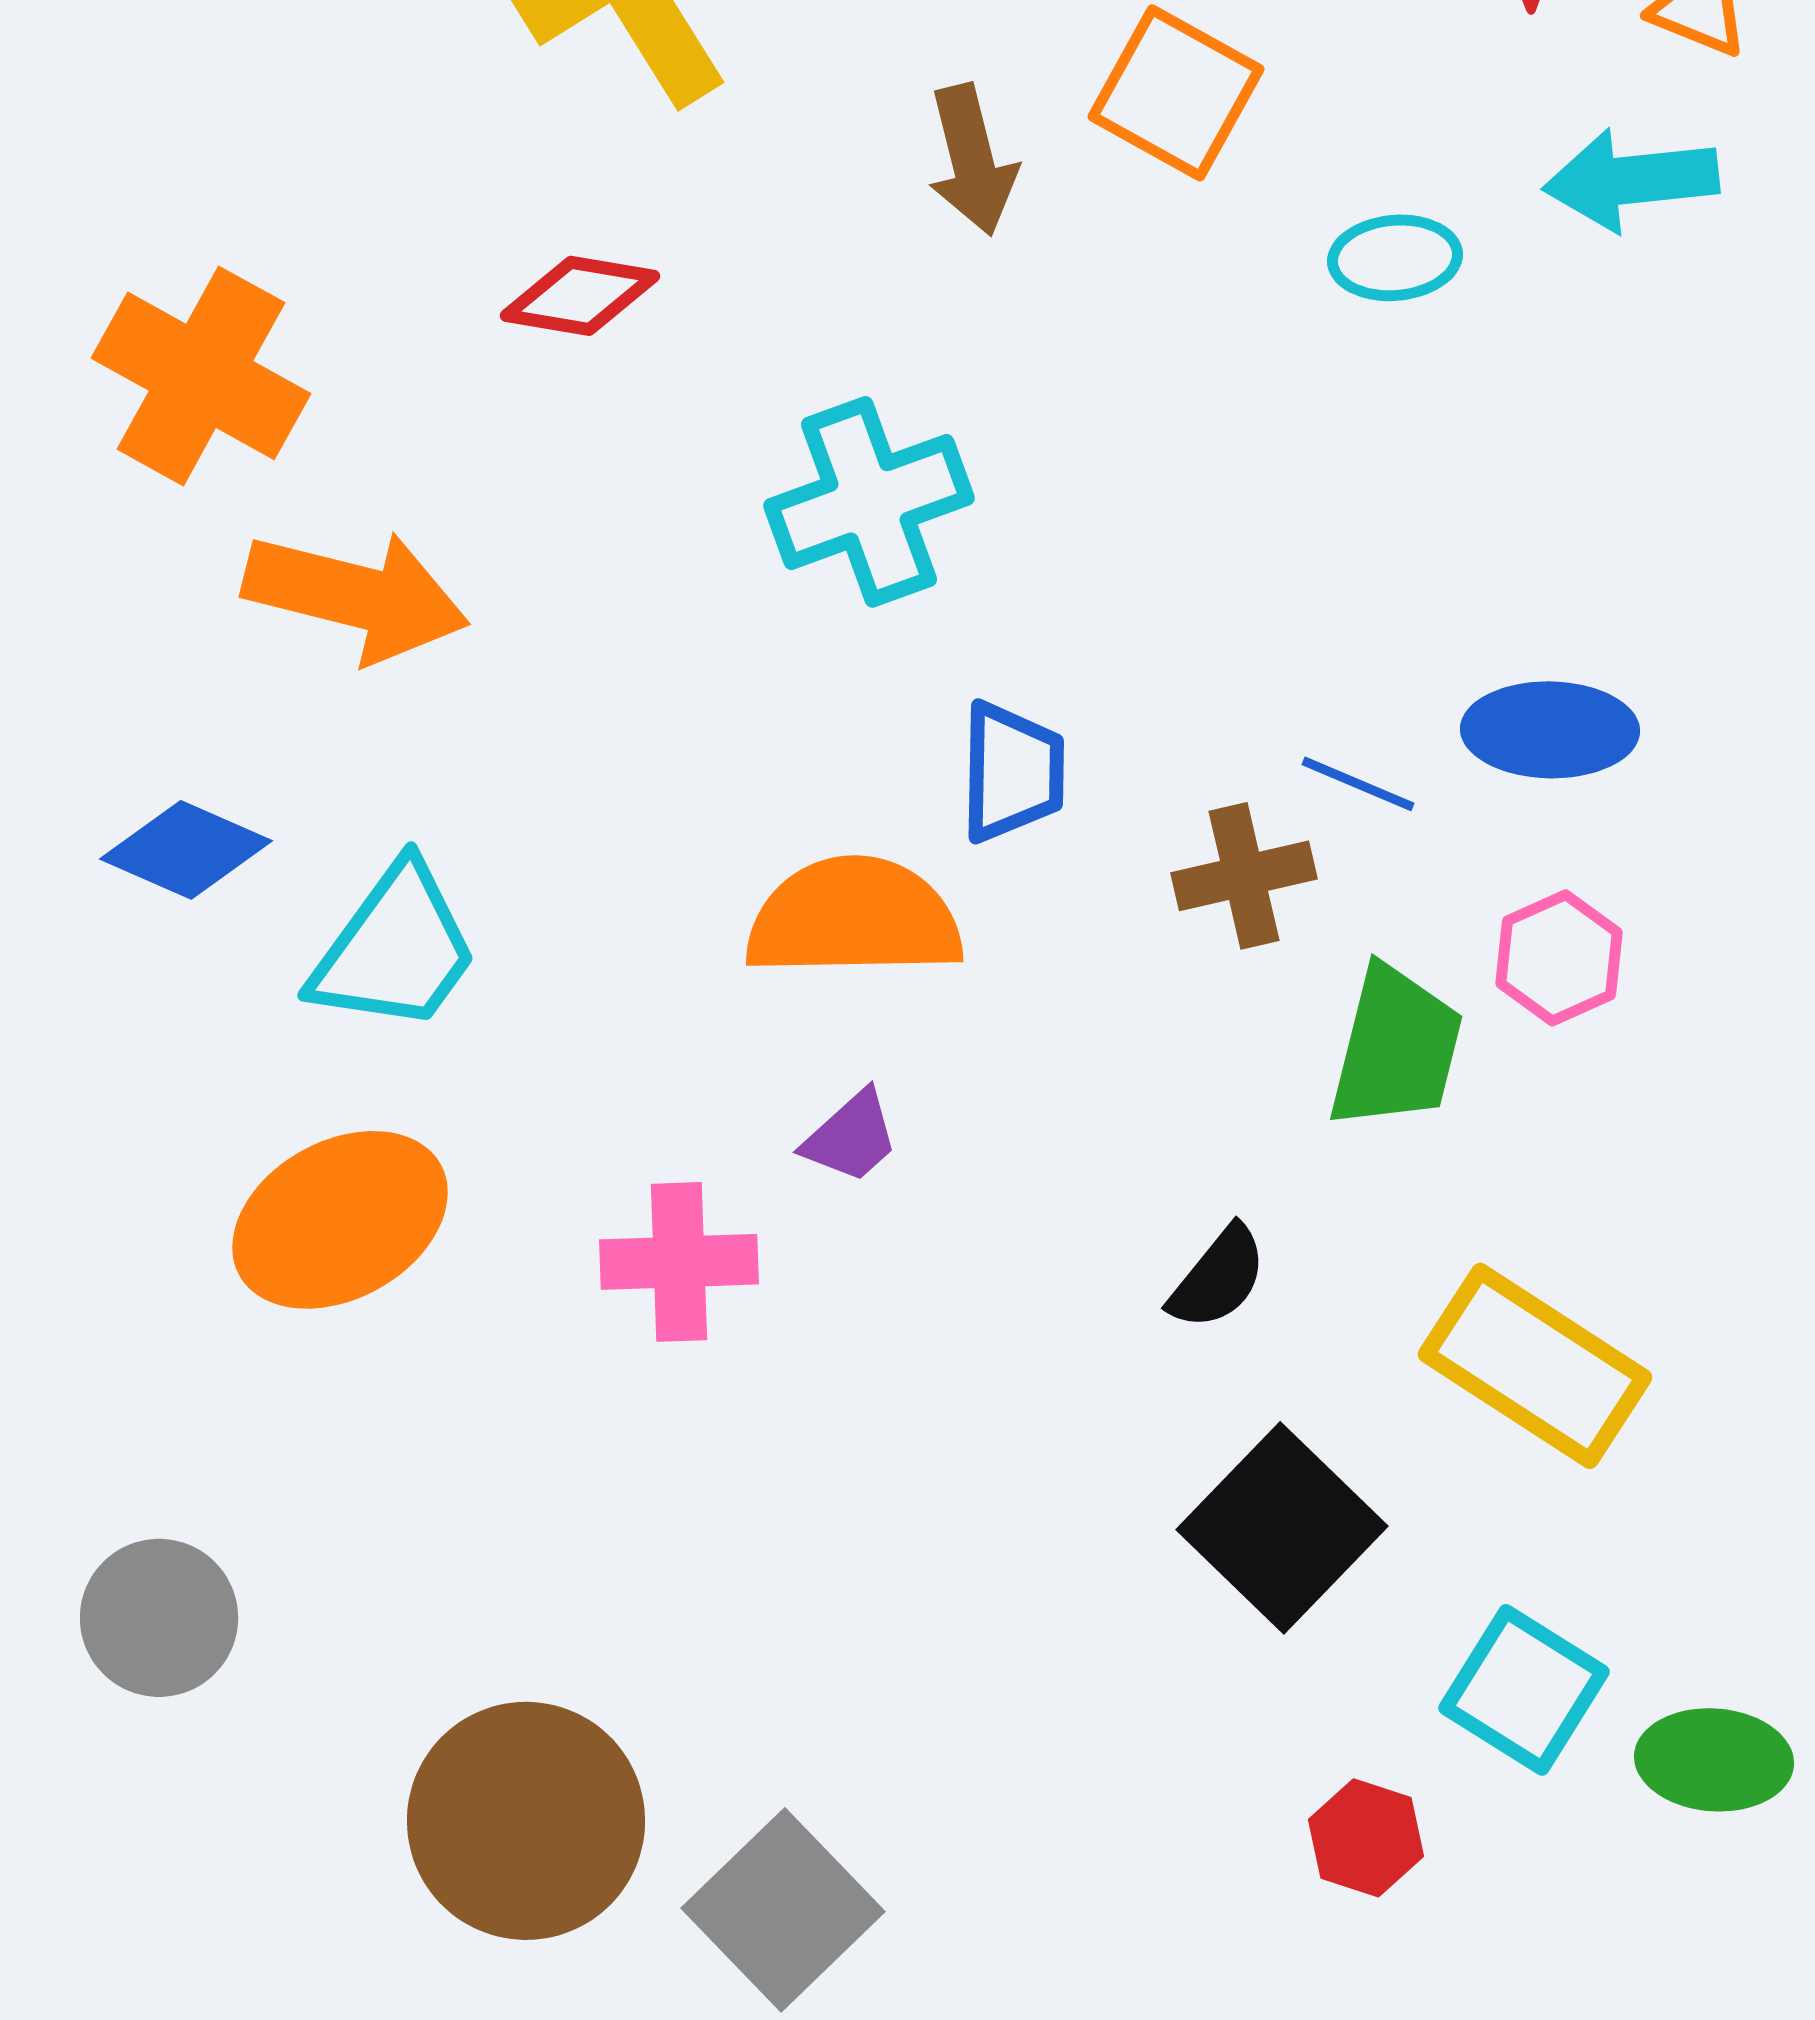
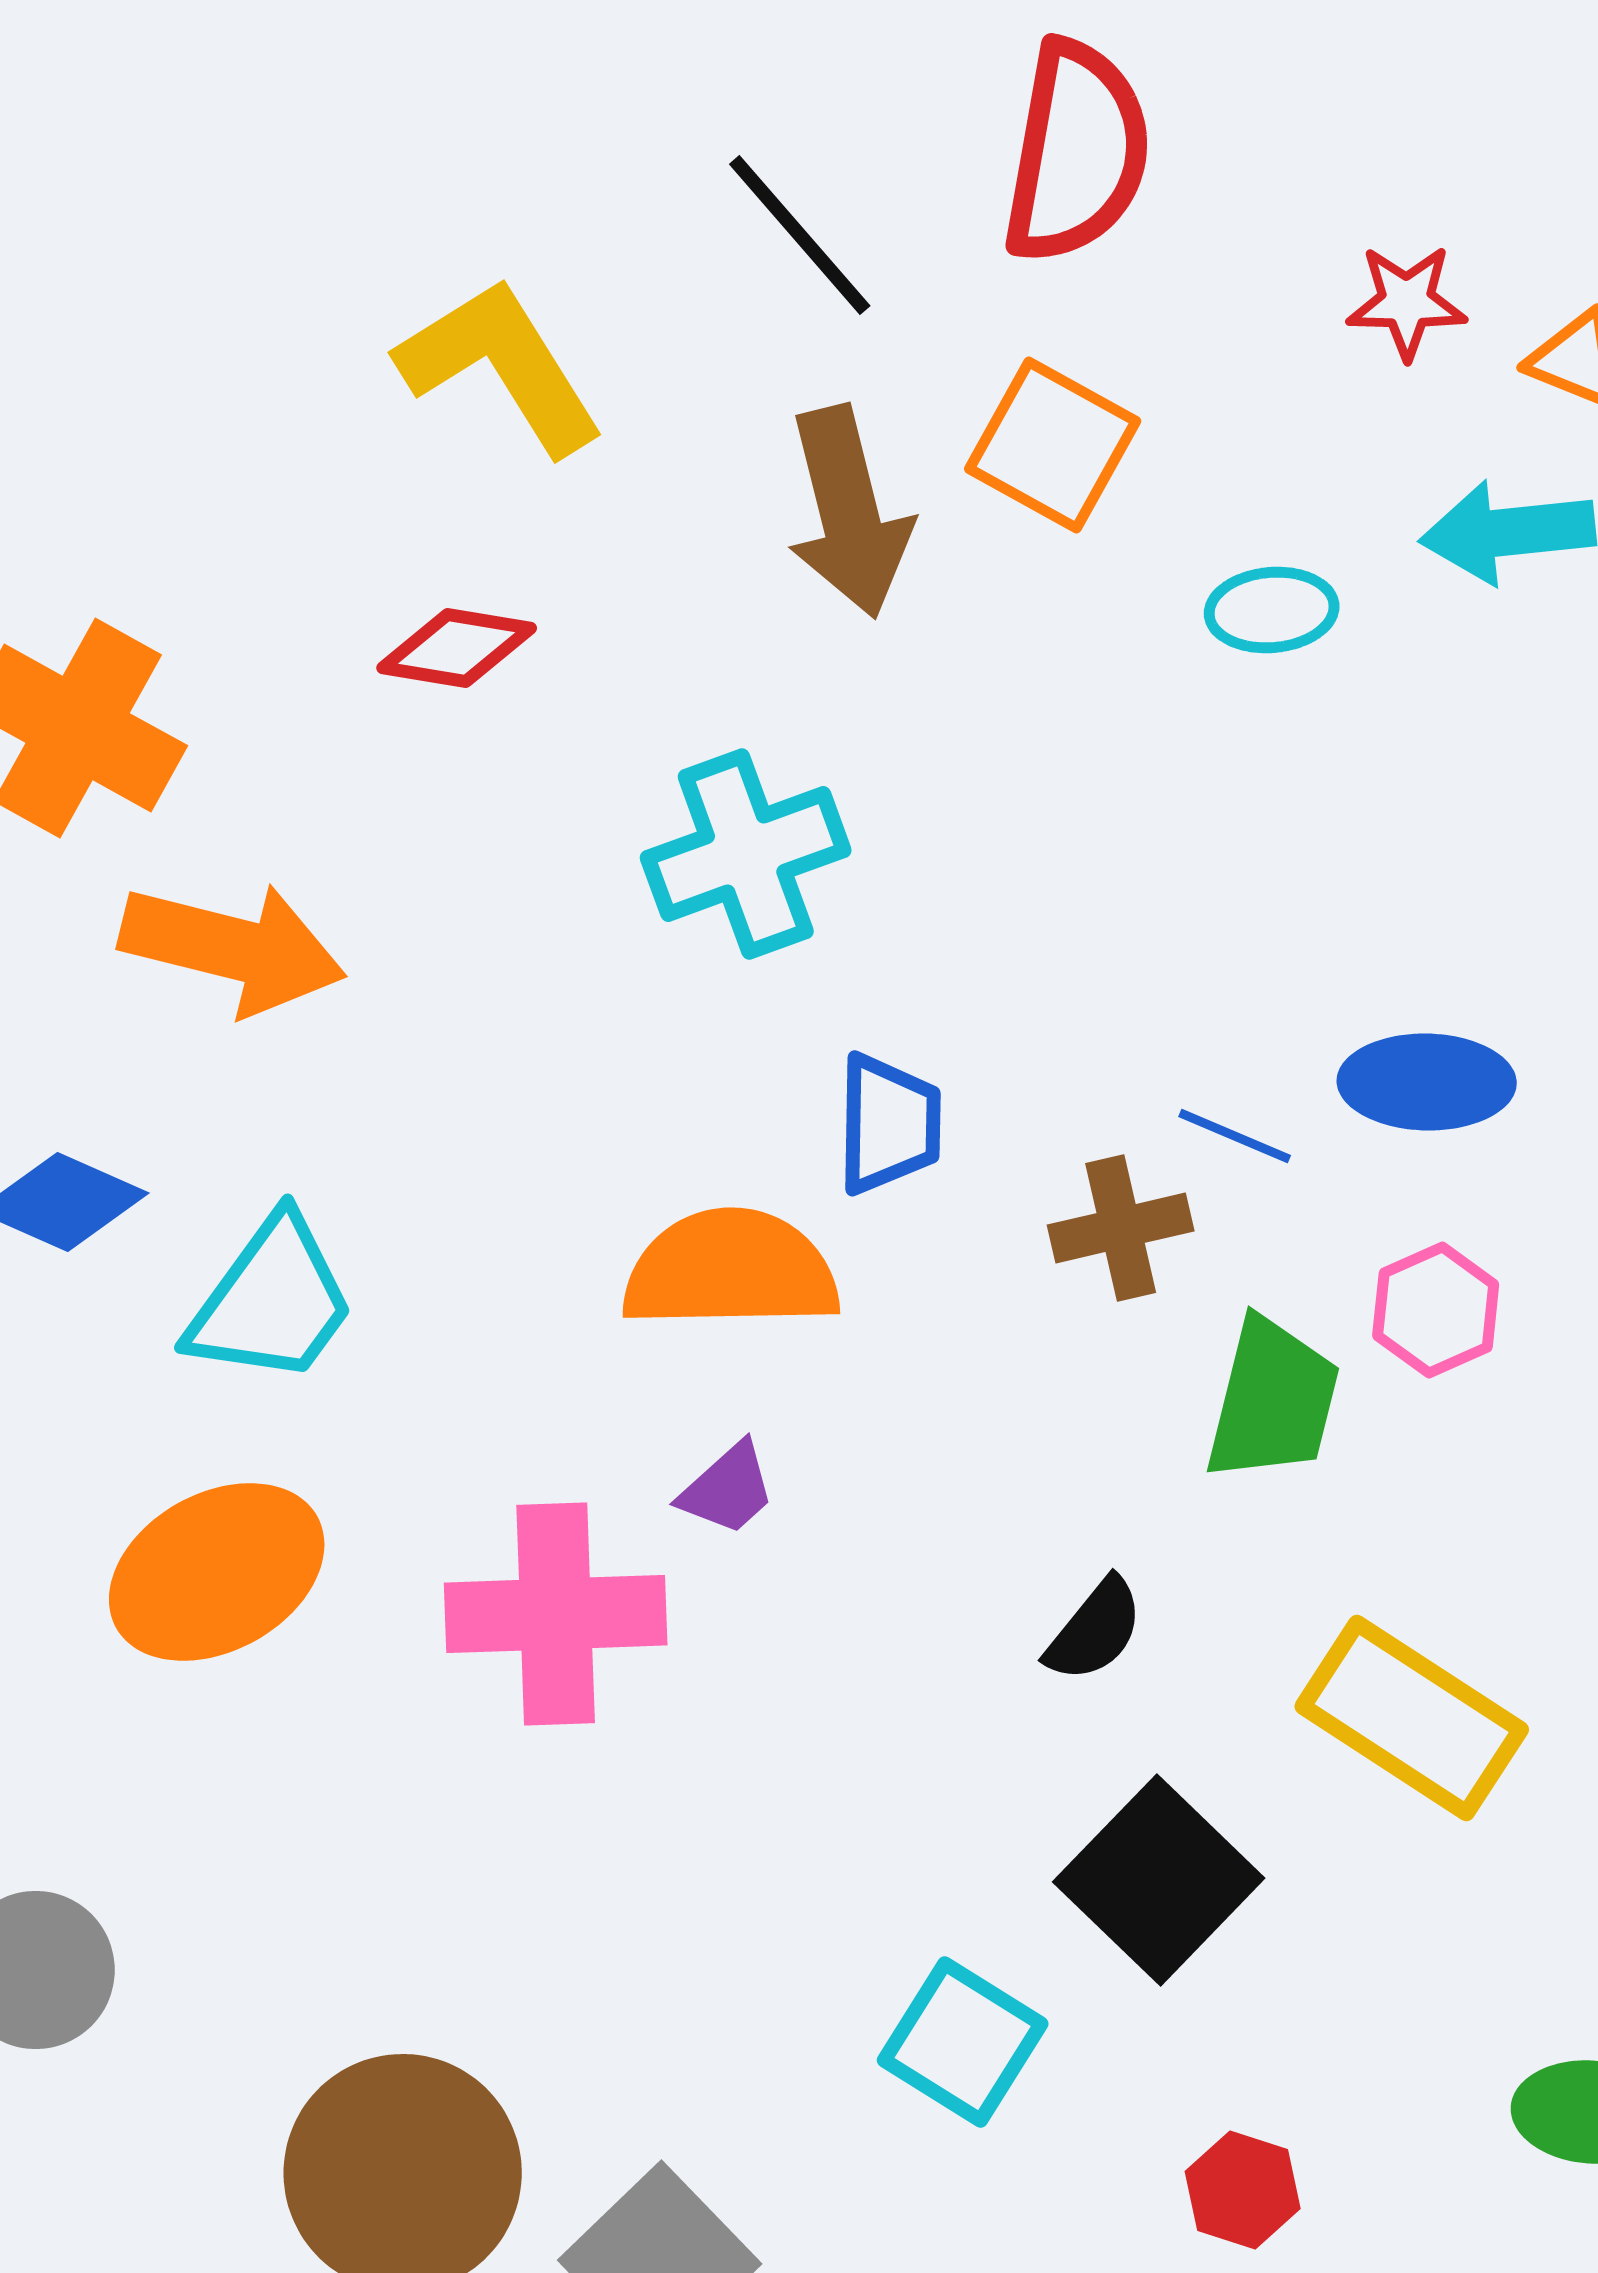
brown arrow: (972, 160) -> (849, 512), size x1.4
pink cross: (679, 1262) -> (556, 1614), size x1.4
cyan square: (1524, 1690) -> (963, 2042), moved

